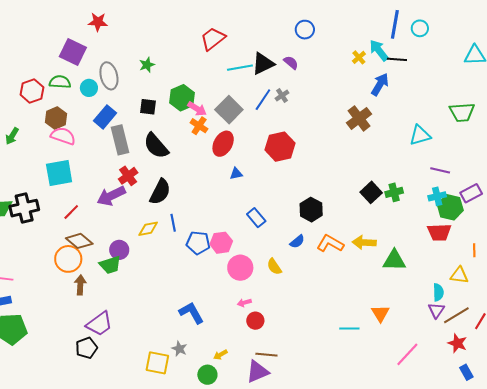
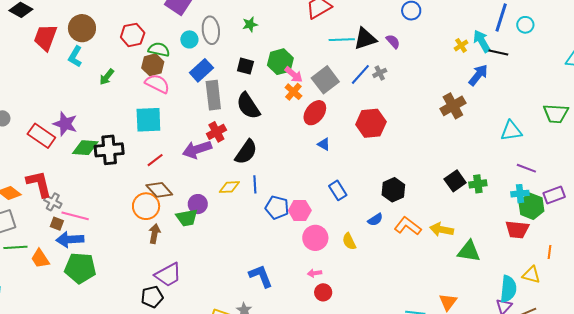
green semicircle: (60, 82) -> (159, 50), moved
blue triangle: (236, 174) -> (324, 144), turned 32
cyan semicircle: (438, 292) -> (508, 289), size x1.5

